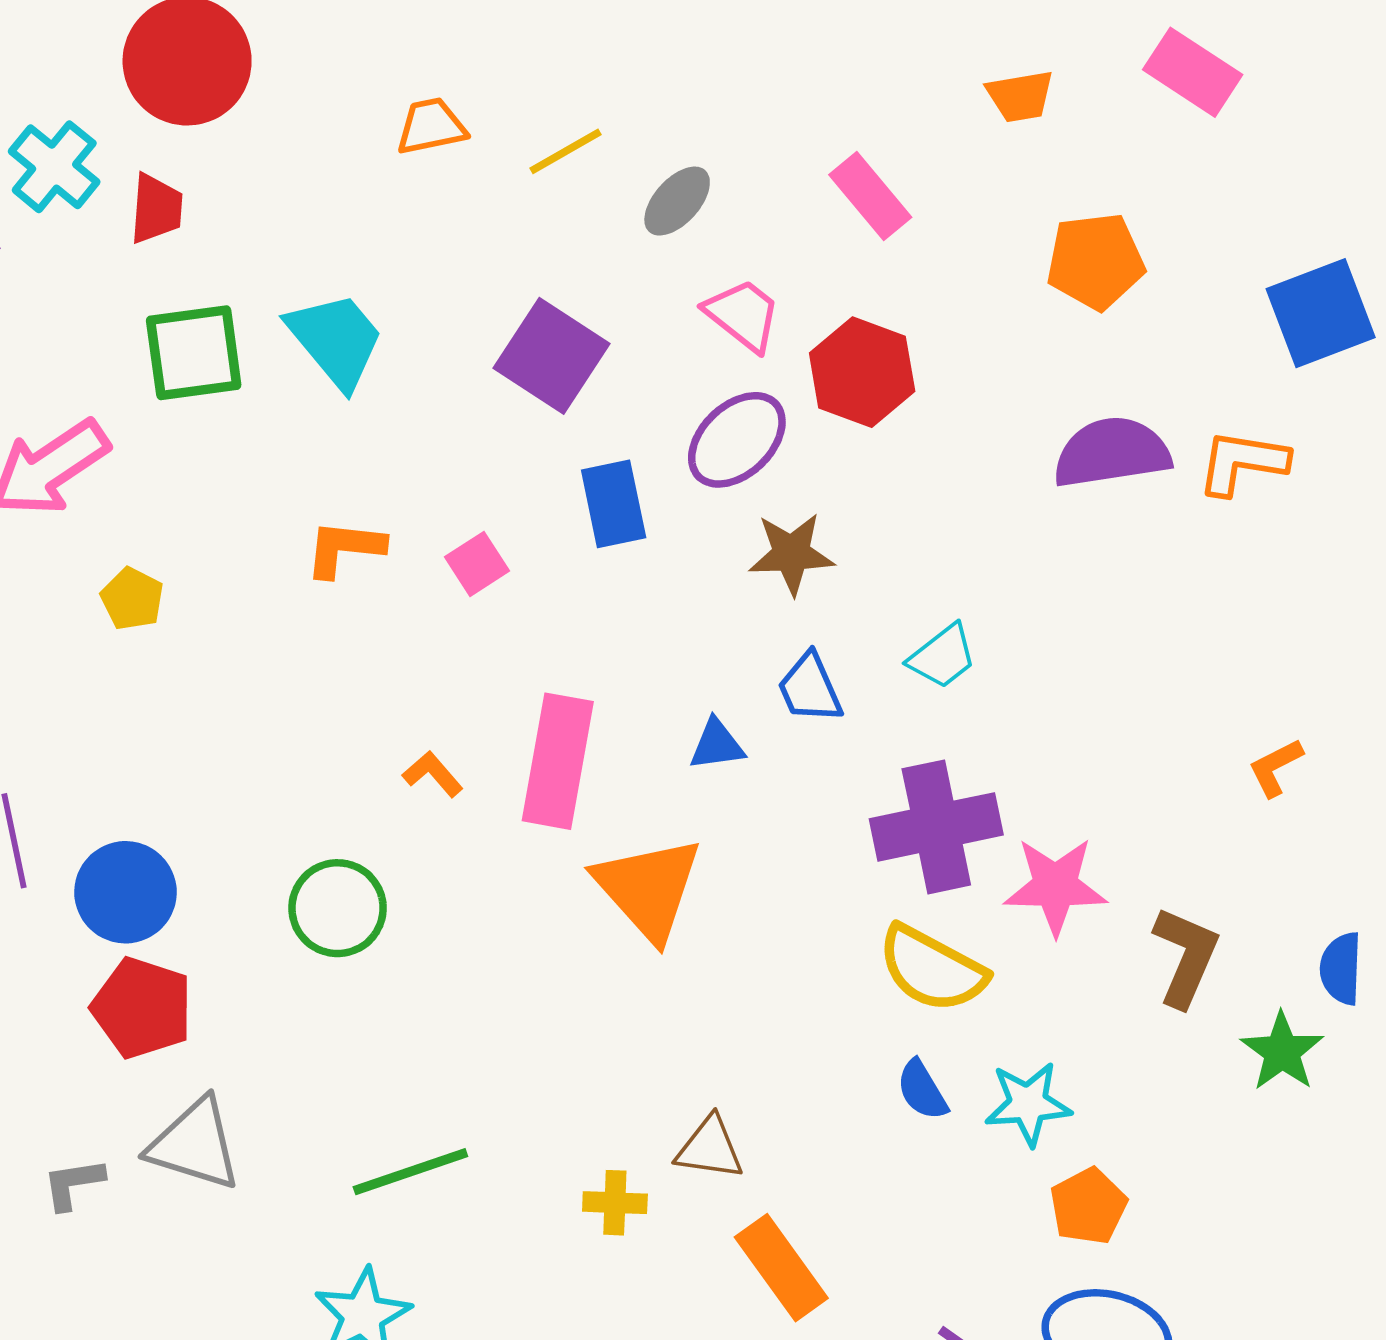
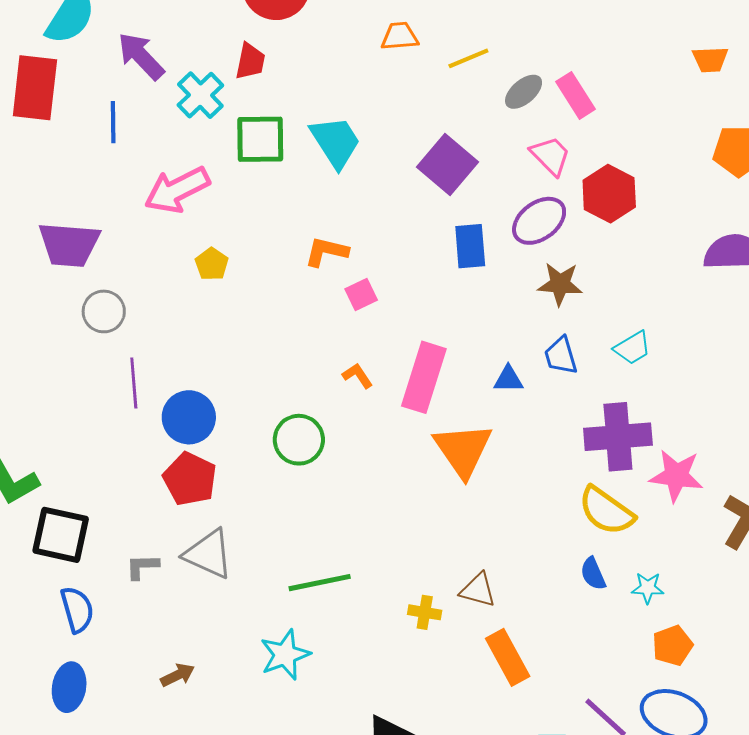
cyan cross: (54, 167) -> (200, 95), moved
pink rectangle: (870, 196) -> (576, 95), moved
pink square: (477, 564) -> (361, 294), moved
cyan star: (1028, 1104) -> (648, 588), size x0.7

